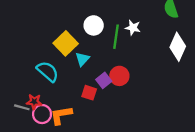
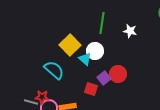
white circle: (94, 25) -> (95, 51), moved
green line: (116, 37) -> (102, 23), moved
cyan triangle: (82, 59) -> (85, 59), turned -32

